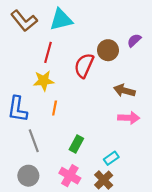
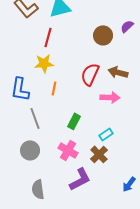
red semicircle: (84, 65) -> (90, 74), moved
pink arrow: (129, 118) -> (110, 97), moved

